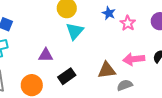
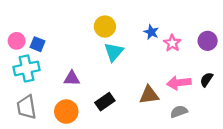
purple triangle: (46, 55) -> (72, 78), moved
gray semicircle: (125, 85) -> (179, 112), moved

